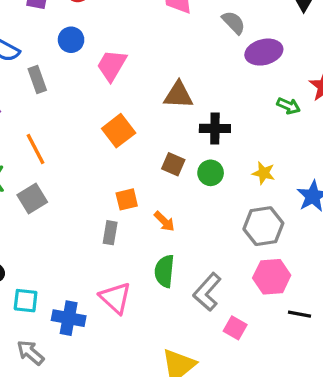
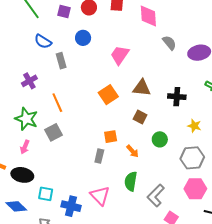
gray semicircle: (234, 23) -> (169, 43), moved
pink trapezoid: (112, 65) -> (120, 55), moved
brown triangle: (178, 95) -> (142, 88), moved
black cross: (215, 128) -> (177, 97), moved
green circle: (211, 173) -> (160, 139), moved

